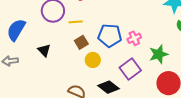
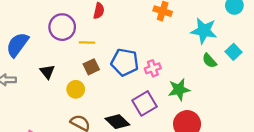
yellow circle: (93, 60) -> (76, 89), moved

